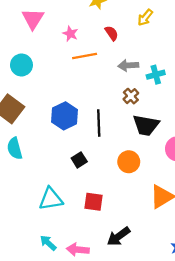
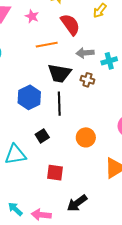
red semicircle: (112, 33) -> (70, 25), size x1.6
pink star: (70, 34) -> (32, 16), moved
brown cross: (131, 96) -> (87, 80), turned -32
black trapezoid: (146, 125) -> (59, 73), moved
cyan triangle: (51, 199) -> (15, 155), moved

